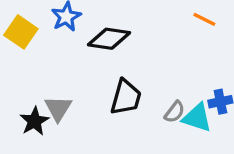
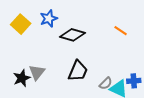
orange line: (204, 19) -> (121, 31), moved

